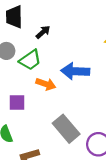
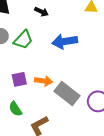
black arrow: (43, 32) -> (41, 12), moved, turned 80
orange arrow: (46, 84) -> (44, 81), moved

